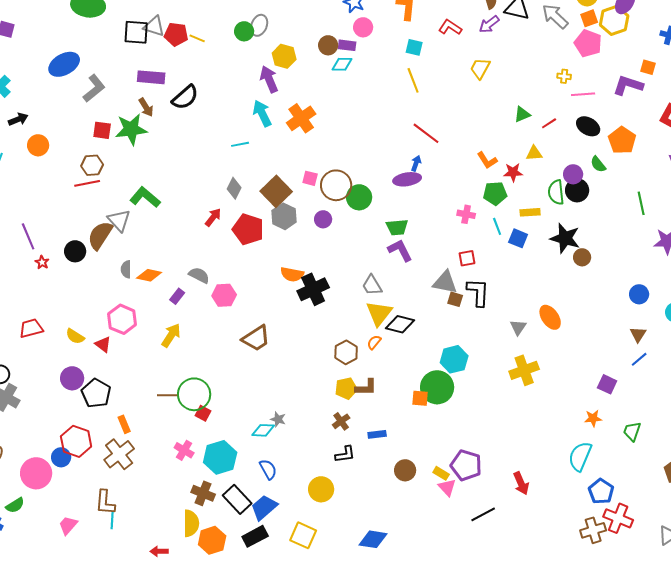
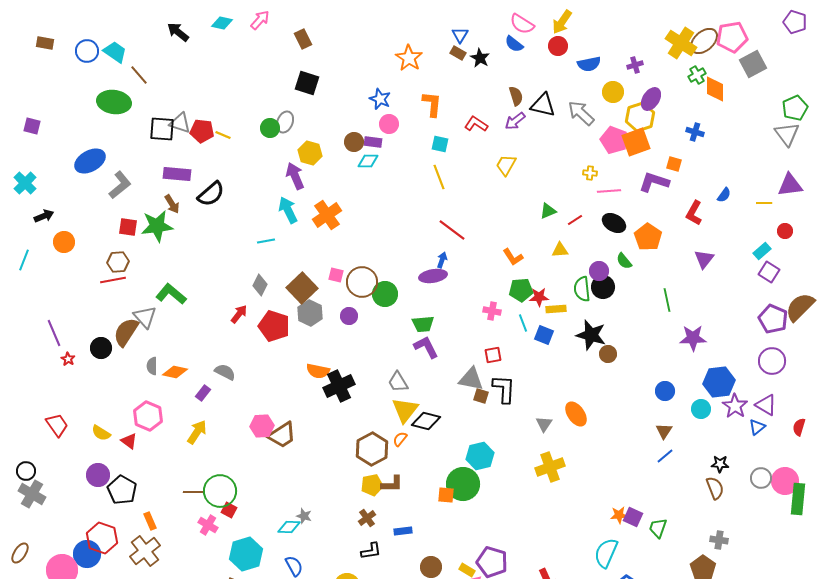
orange square: (589, 18) -> (636, 142), moved, size x1.6
red star: (513, 172) -> (539, 297), moved
pink hexagon: (224, 295) -> (262, 426), moved
red trapezoid: (31, 328) -> (57, 425), turned 70
brown hexagon: (346, 352) -> (372, 449), size x1.4
purple square: (607, 384) -> (633, 517), moved
pink cross: (184, 450) -> (208, 525), moved
blue circle: (61, 457) -> (87, 554), size x1.4

